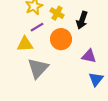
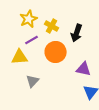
gray triangle: (38, 68) -> (33, 81), size x0.6

